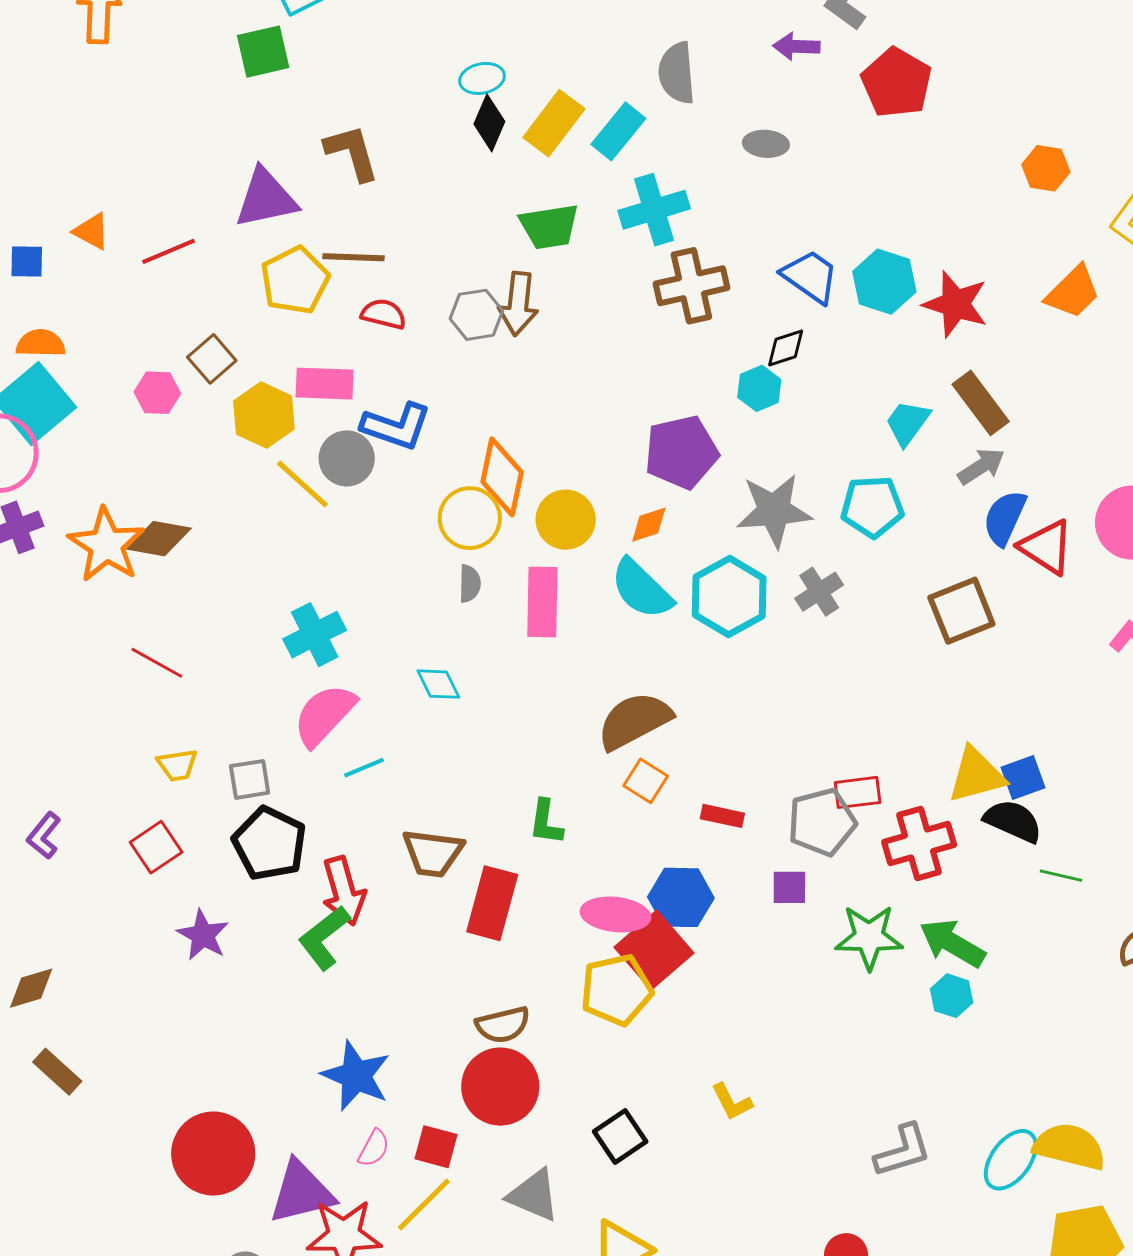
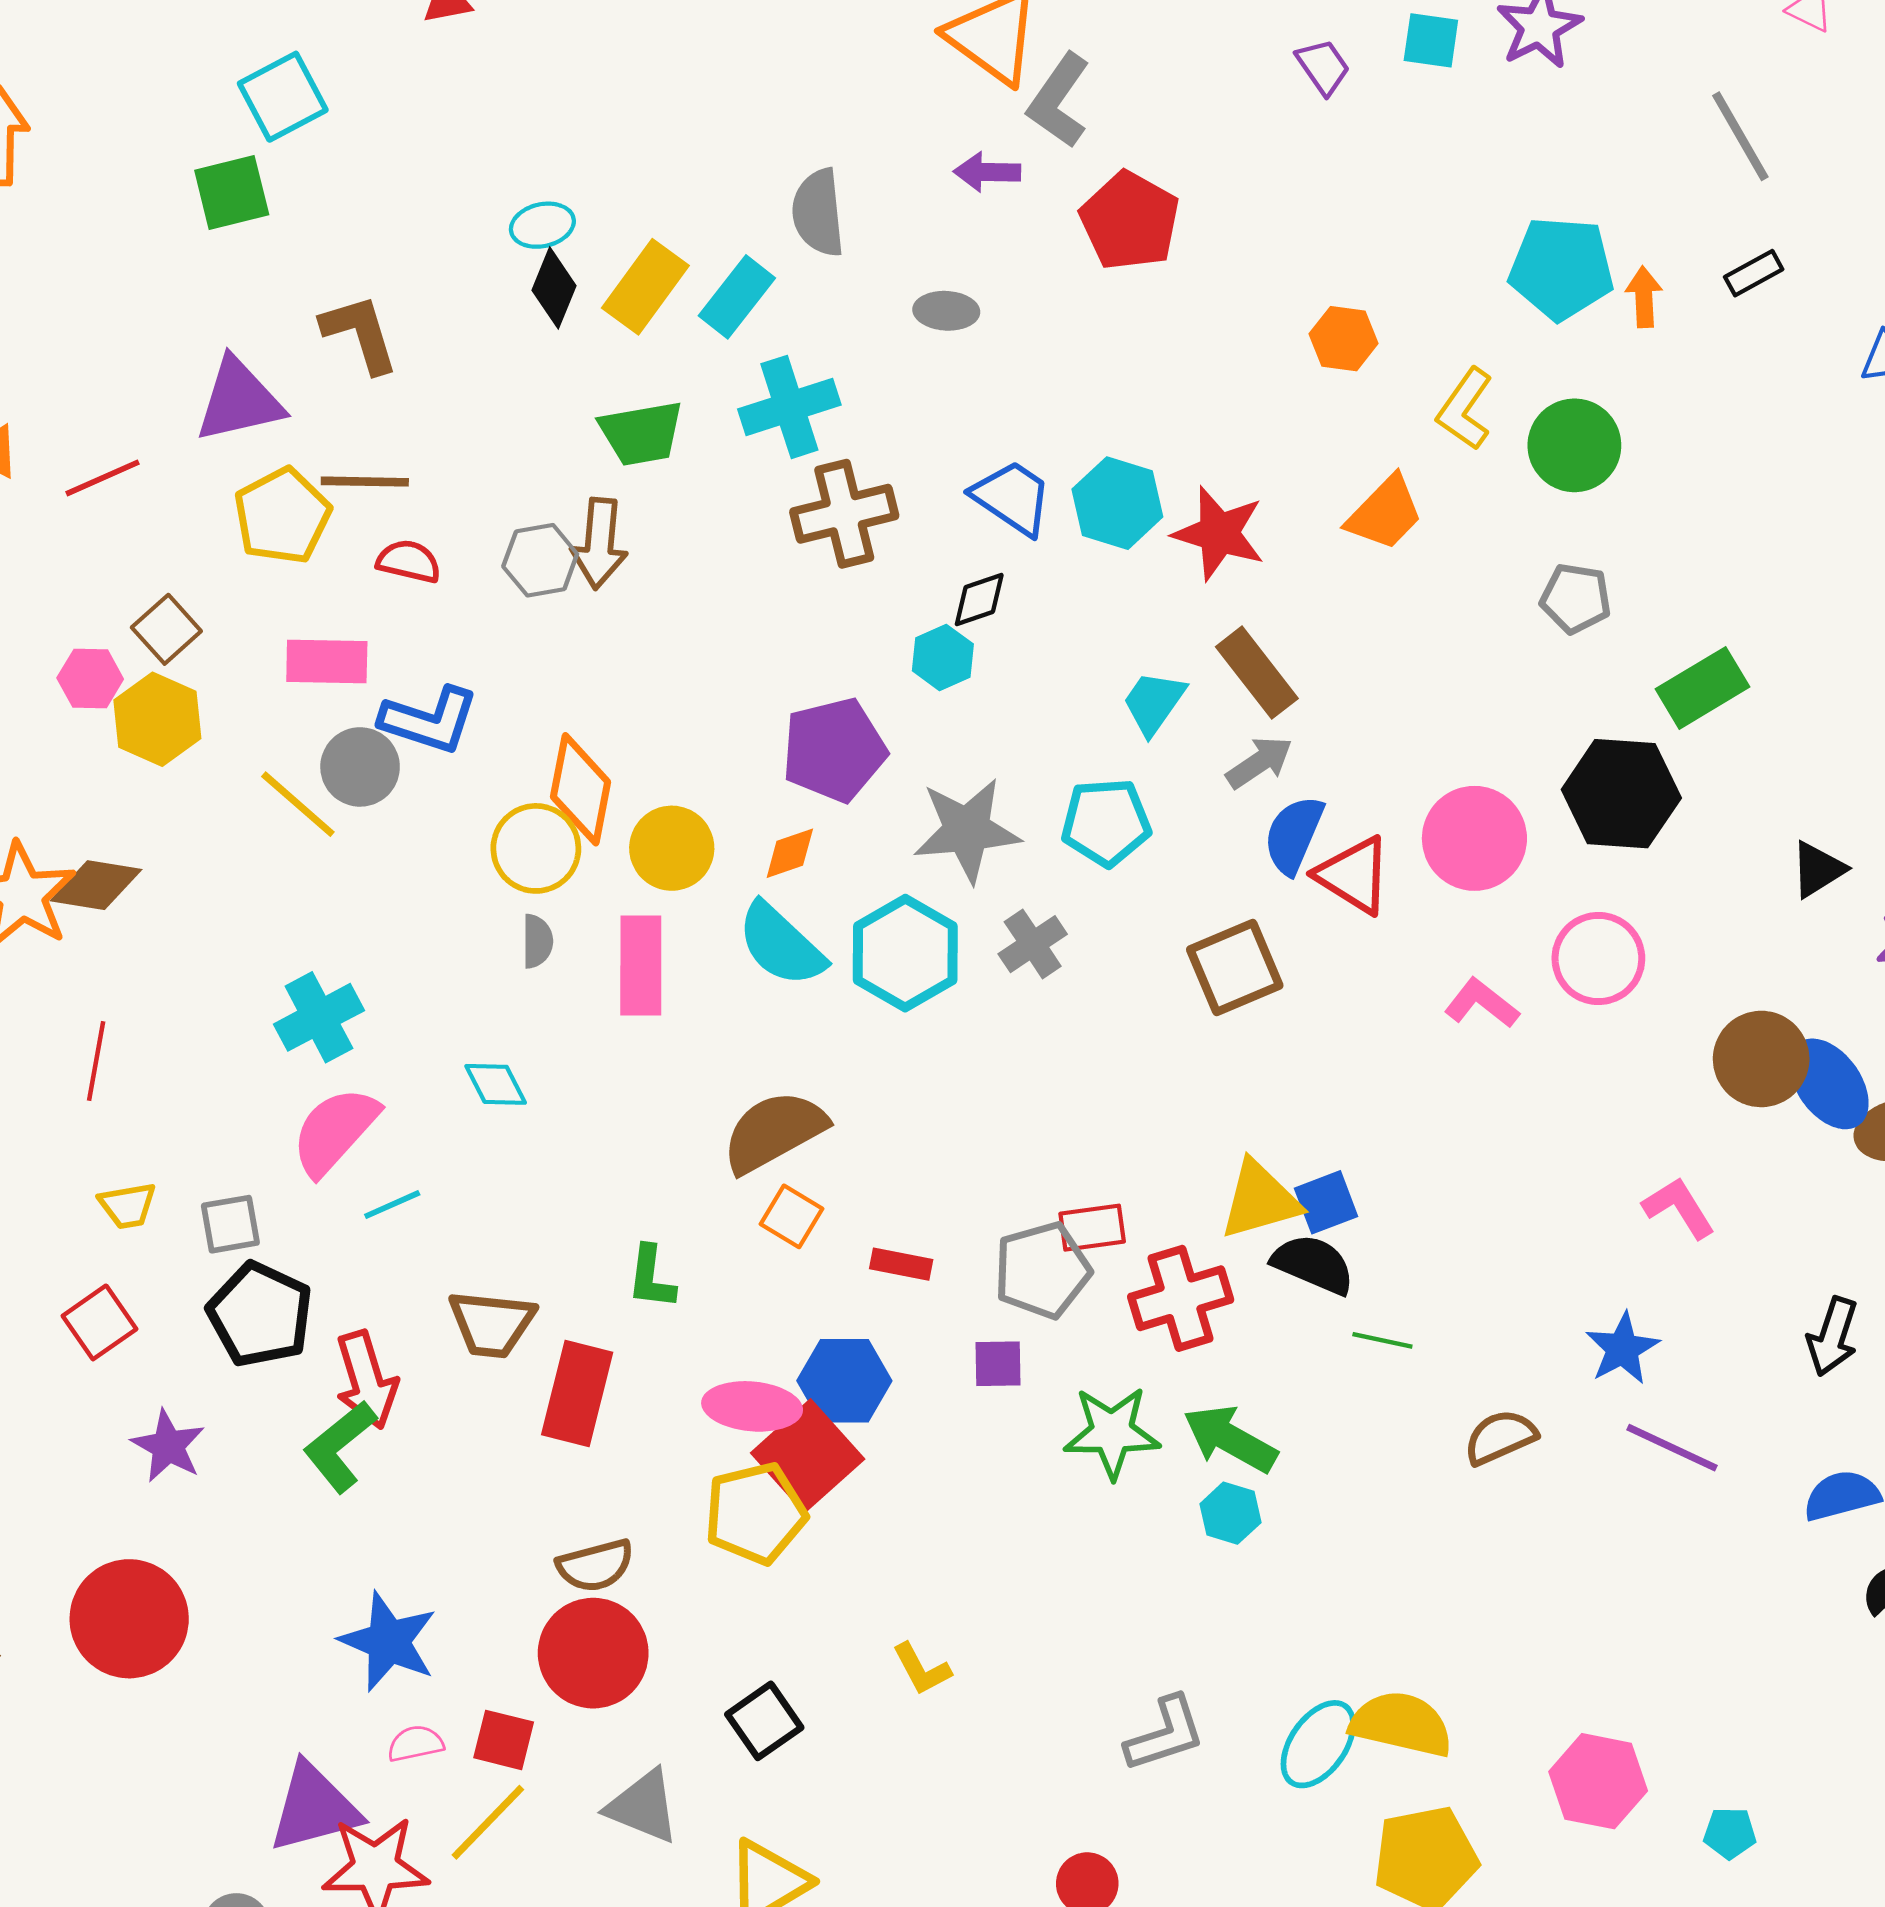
yellow hexagon: (264, 415) -> (157, 719), moved
red line: (157, 663) -> (96, 1061), turned 72
pink semicircle: (374, 1148) -> (415, 1744), turned -129
red circle: (213, 1154) -> (129, 1619), moved

